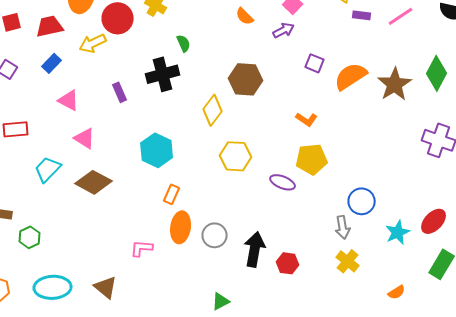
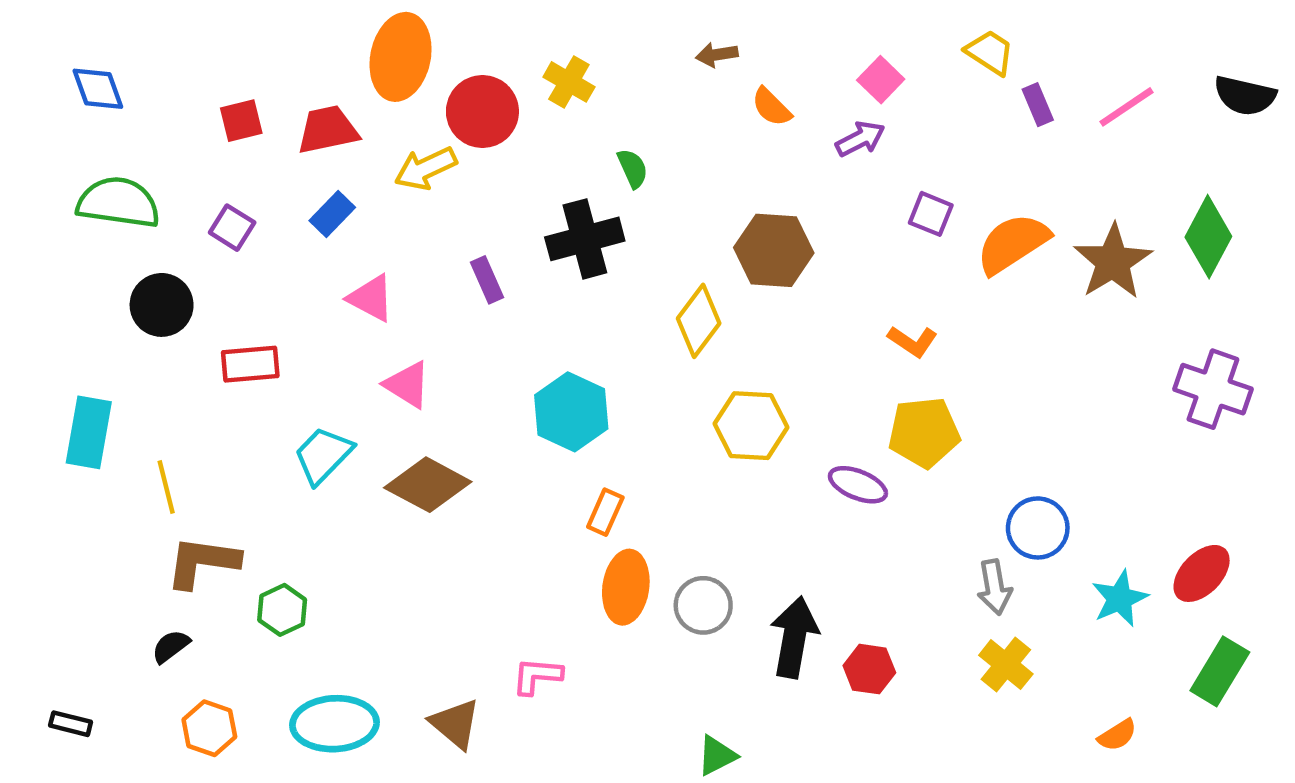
purple rectangle: (362, 15) -> (1038, 105), turned 60
pink L-shape: (142, 248) -> (537, 676), moved

